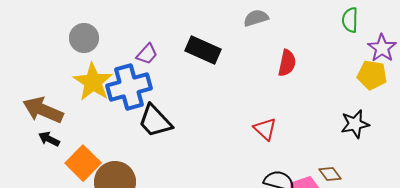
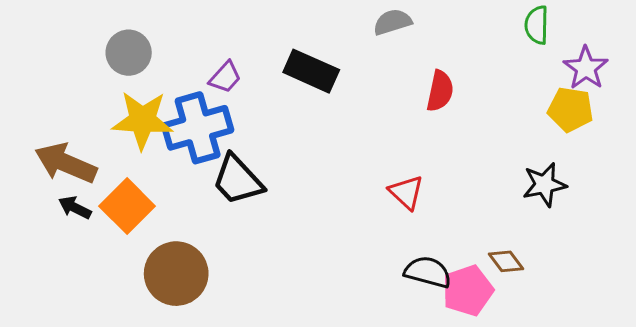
yellow star: (93, 82) -> (142, 120), turned -30
orange square: (83, 163) -> (127, 206), moved

